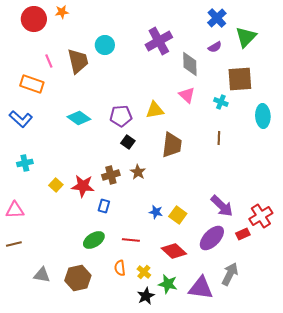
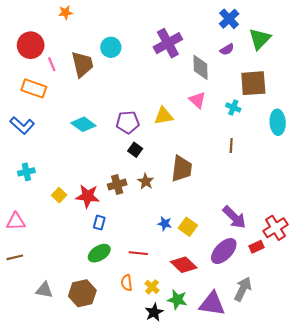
red circle: (34, 19) -> (31, 45), moved
brown trapezoid: (172, 145) -> (182, 169), moved
blue rectangle: (104, 206) -> (99, 223), moved

